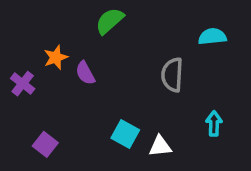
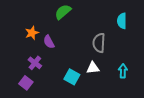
cyan semicircle: (212, 37) -> (122, 21), turned -84
purple cross: (23, 84) -> (35, 63), moved
white triangle: (160, 146) -> (93, 68), moved

